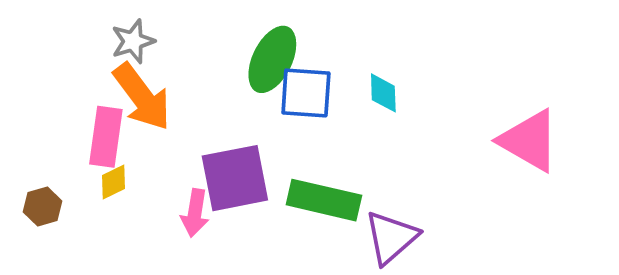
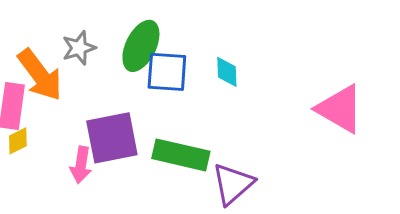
gray star: (133, 41) -> (79, 48), moved

